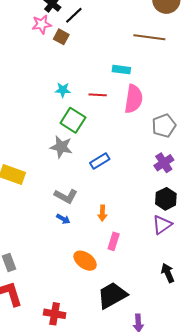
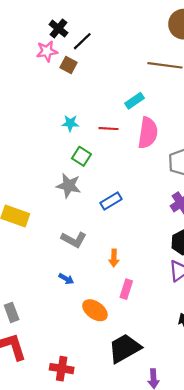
cyan rectangle: (121, 70) -> (134, 101), turned -42
green square: (73, 120) -> (81, 156), size x0.7
blue arrow: (63, 219) -> (66, 279), moved

